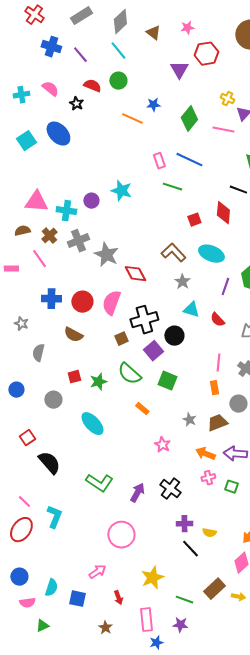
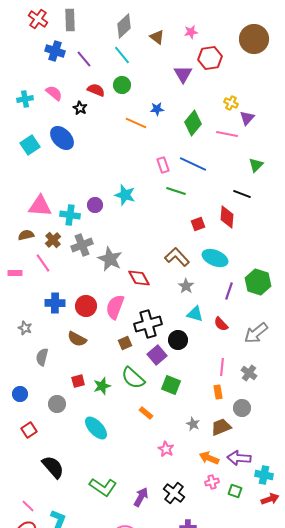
gray rectangle: (81, 16) -> (70, 20), moved, turned -60
red square: (27, 438) -> (29, 430), moved

